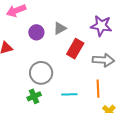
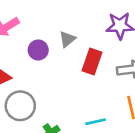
gray circle: (41, 73) -> (20, 106), moved

